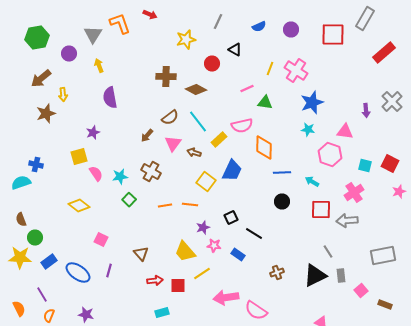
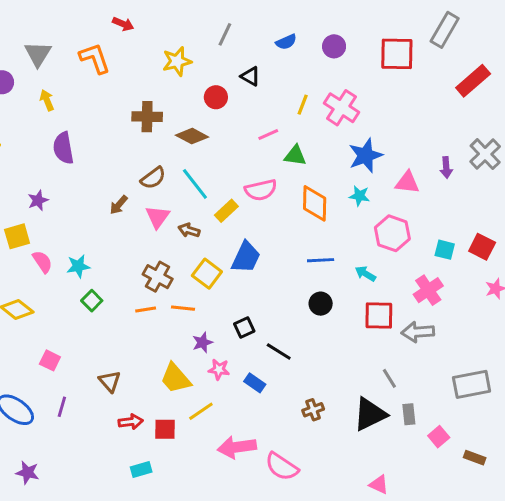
orange L-shape: (120, 24) -> (95, 58), moved
pink triangle: (345, 132) -> (407, 182), moved
orange diamond: (264, 148) -> (315, 203), moved
brown cross: (151, 172) -> (158, 277), moved

